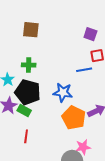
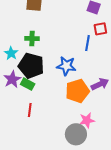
blue line: (84, 70) -> (88, 43), turned -70
orange pentagon: (74, 118) -> (77, 91), turned 30

